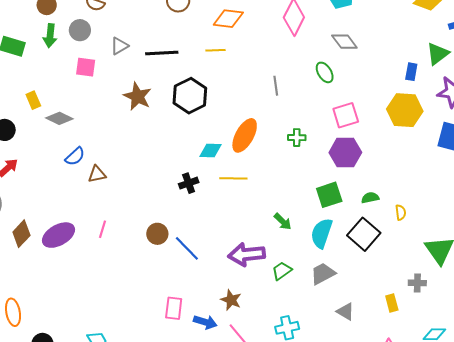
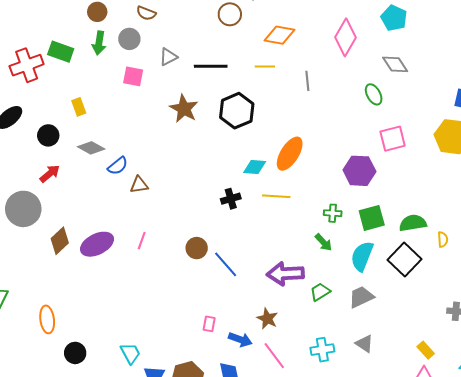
gray line: (276, 86) -> (307, 81), moved
gray diamond: (59, 118) -> (91, 148), moved
green cross: (297, 138) -> (333, 213), moved
purple hexagon: (345, 152) -> (359, 171), moved
green semicircle: (370, 198) -> (413, 223), size x1.5
yellow rectangle: (392, 303) -> (426, 350), moved, turned -30
pink rectangle: (174, 308) -> (209, 324), size x0.7
gray triangle: (345, 312) -> (364, 344), moved

